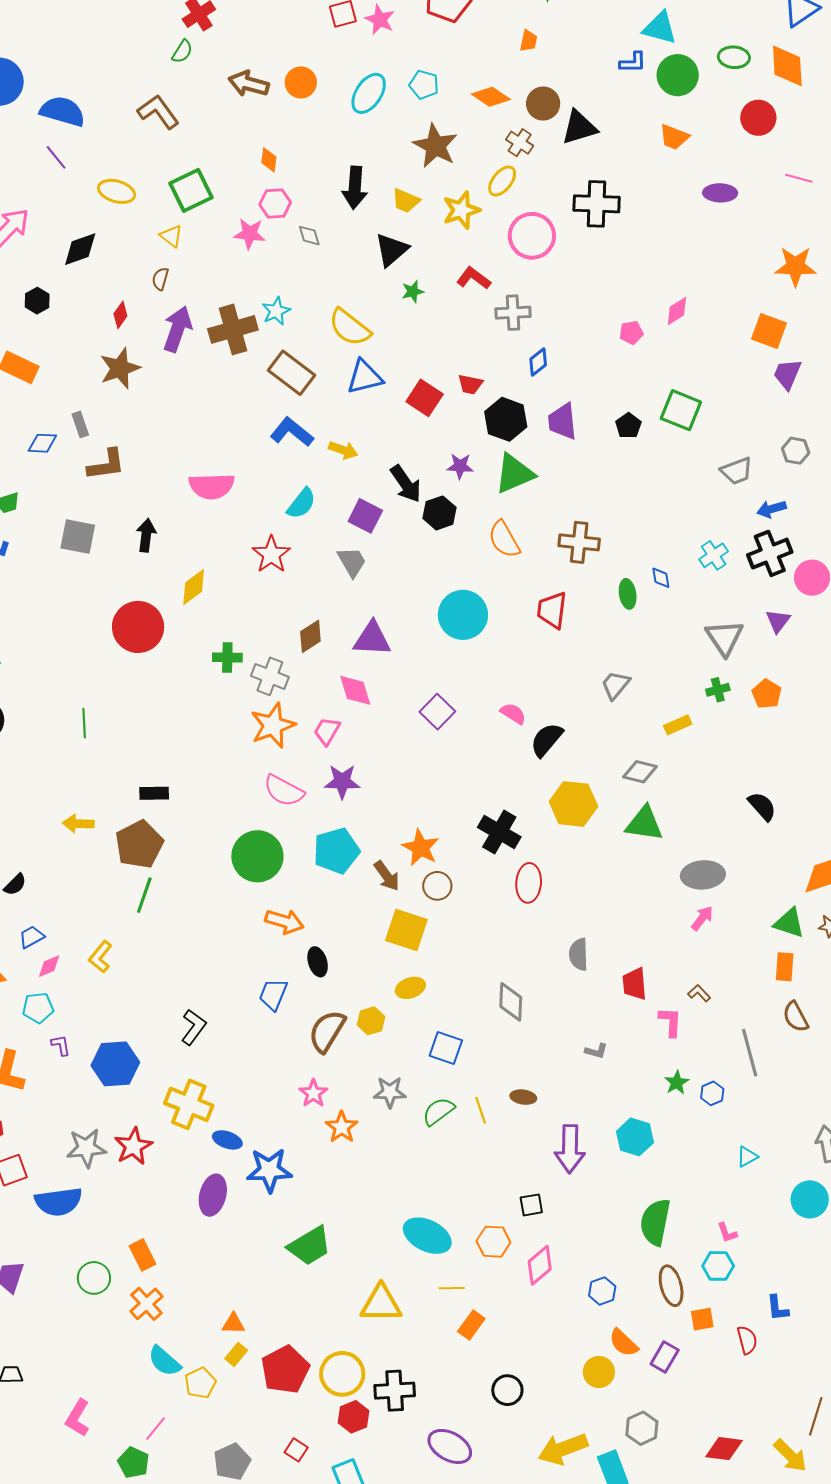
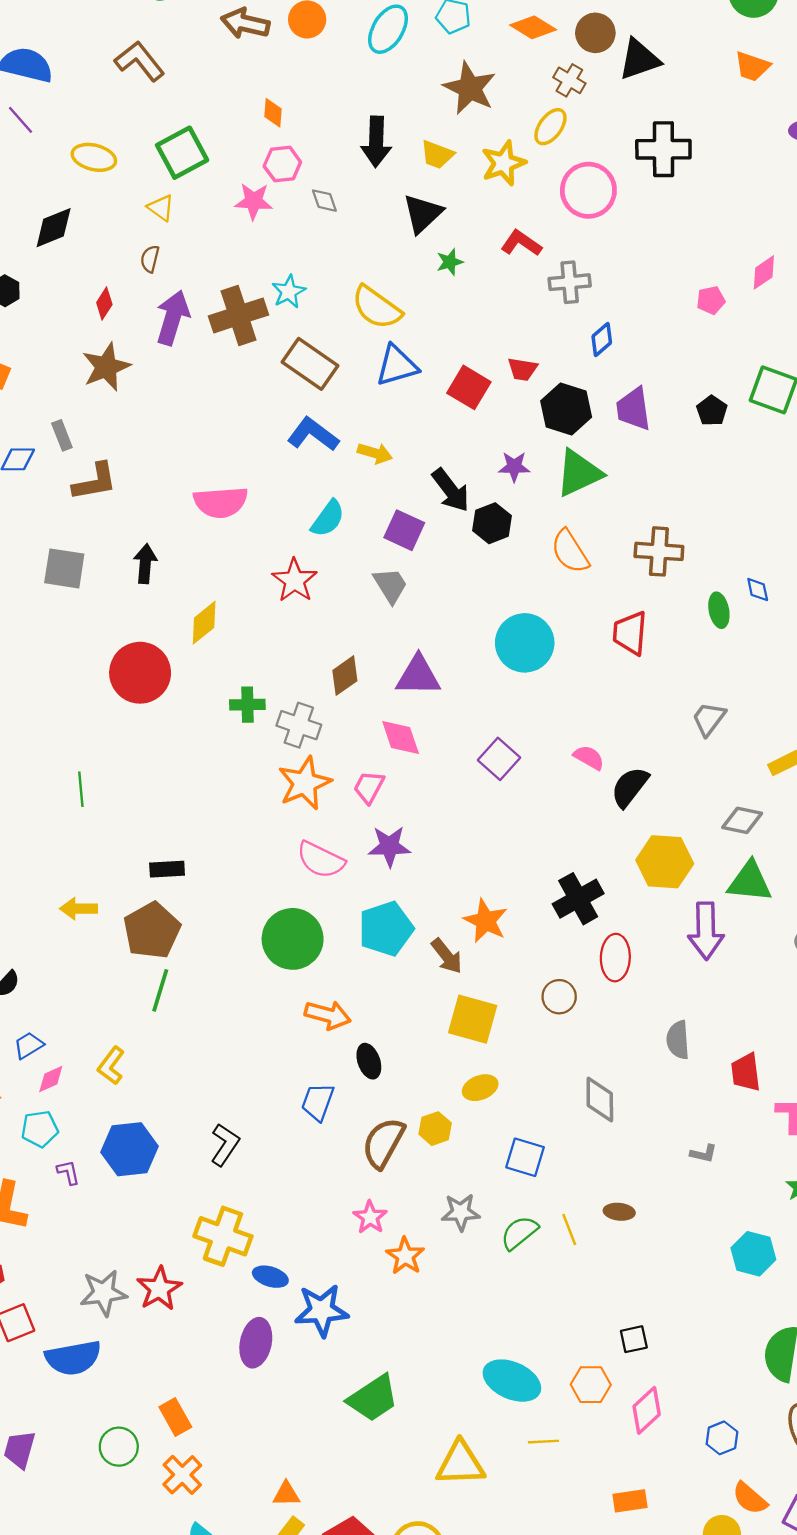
black cross: (499, 832) -> (578, 899), turned 33
brown circle: (437, 886) -> (559, 997), moved
blue hexagon: (115, 1064) -> (130, 1149), moved
purple arrow: (570, 1149) -> (706, 931), moved
orange rectangle: (471, 1325) -> (630, 1501), moved, turned 48

